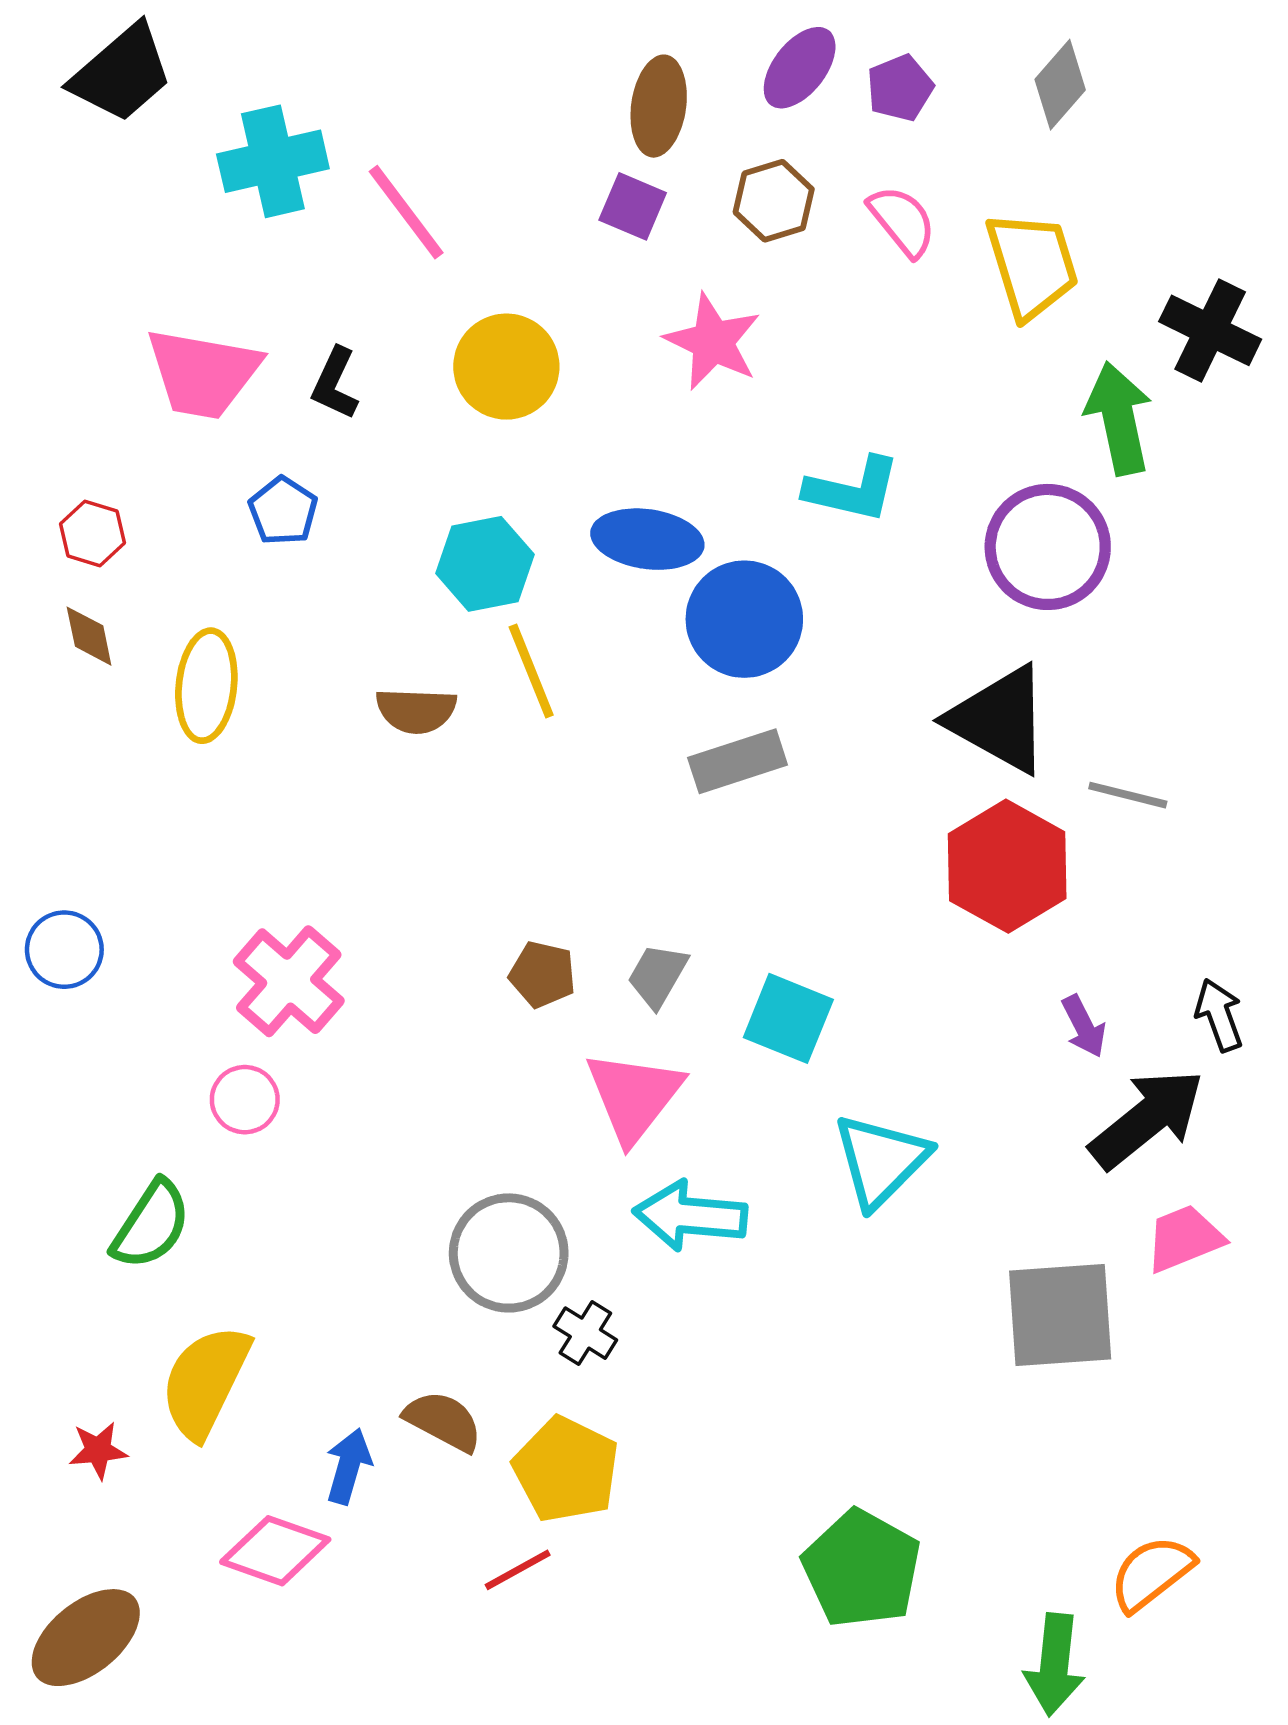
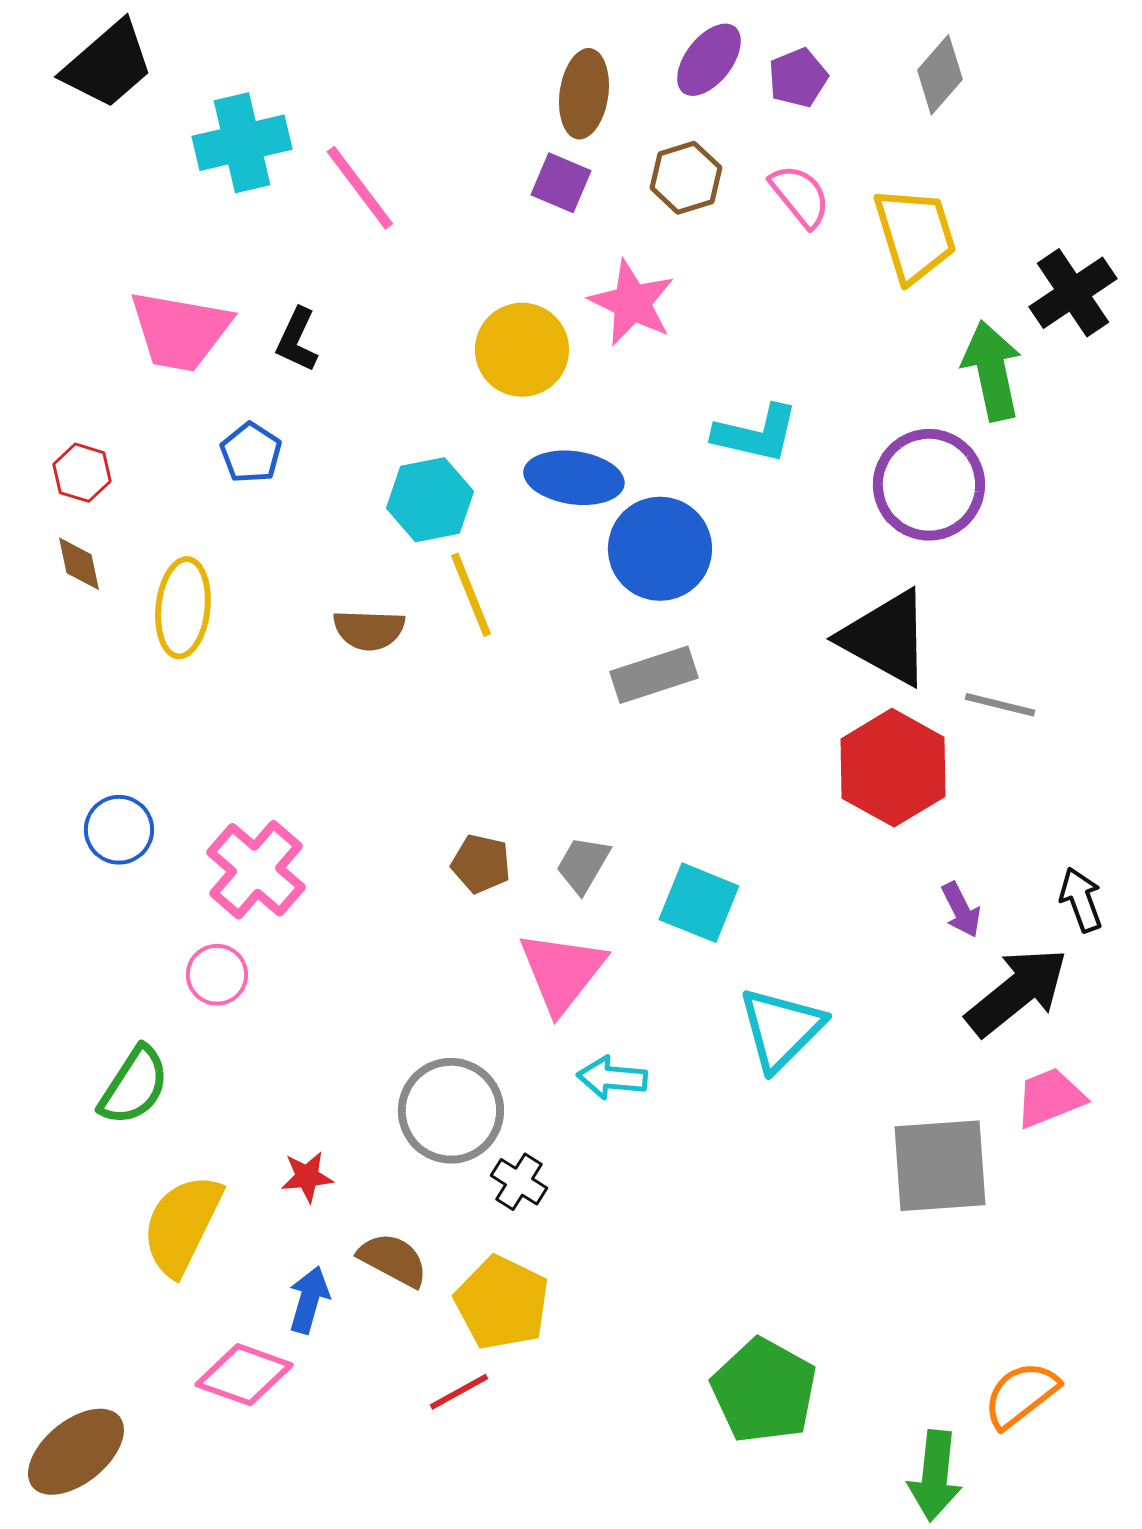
black cross: (1210, 330) -> (1073, 293), turned 30
yellow circle: (506, 367) -> (522, 350), moved
blue circle: (64, 950) -> (119, 830), moved
cyan arrow: (690, 1216) -> (612, 1078), size x0.7
red star: (98, 1450) -> (307, 1177), moved

